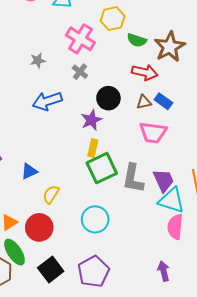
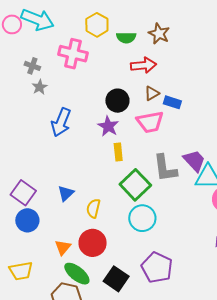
brown star: (170, 47) -> (159, 34), size x0.7
gray cross: (80, 72) -> (32, 66), moved
blue arrow: (47, 101) -> (61, 122), turned -32
blue rectangle: (163, 101) -> (172, 102), moved
pink trapezoid: (153, 132) -> (150, 122), moved
green square: (102, 168) -> (135, 185), moved

